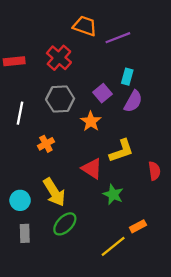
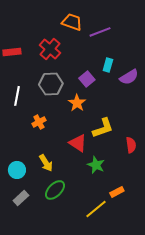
purple semicircle: (133, 101) -> (129, 77), moved, turned 30
yellow arrow: (54, 192) -> (46, 163), size x0.7
gray rectangle: (25, 233) -> (21, 198), turned 49

